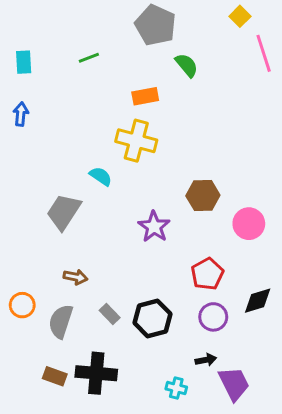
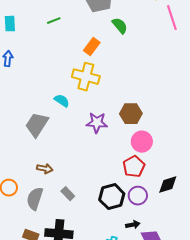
orange rectangle: (145, 96) -> (92, 47), turned -42
pink circle: (249, 224) -> (142, 142), moved
purple star: (154, 227) -> (97, 123), moved, turned -30
black hexagon: (153, 318) -> (112, 197), moved

